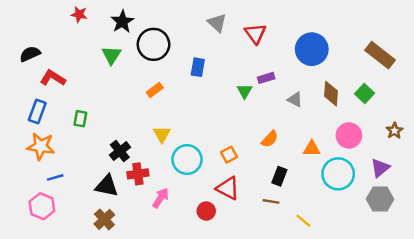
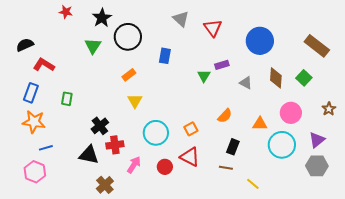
yellow triangle: (162, 134) -> (135, 101), moved
red circle: (206, 211) -> (165, 167), moved
brown cross: (104, 219) -> (105, 185), moved

